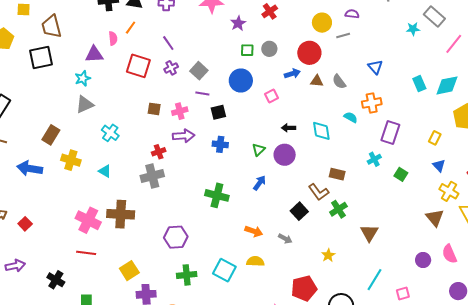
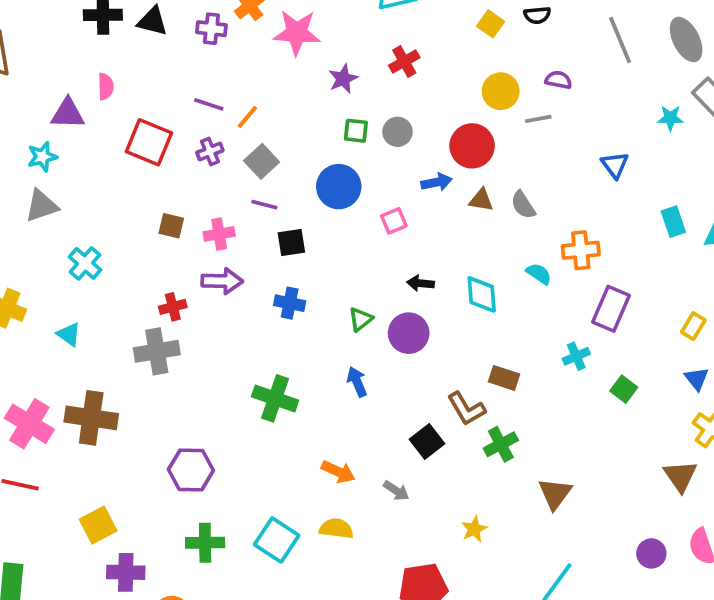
orange line: (131, 28) -> (247, 117), moved
purple line: (168, 43) -> (209, 104), turned -42
blue triangle: (375, 67) -> (615, 165), moved
blue arrow: (260, 183) -> (357, 382), turned -63

